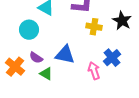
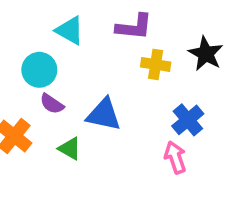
purple semicircle: (36, 58) -> (52, 104), moved
pink arrow: (94, 71) -> (175, 157), moved

